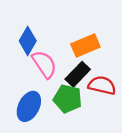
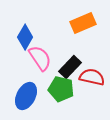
orange rectangle: (85, 45) -> (83, 23), moved

